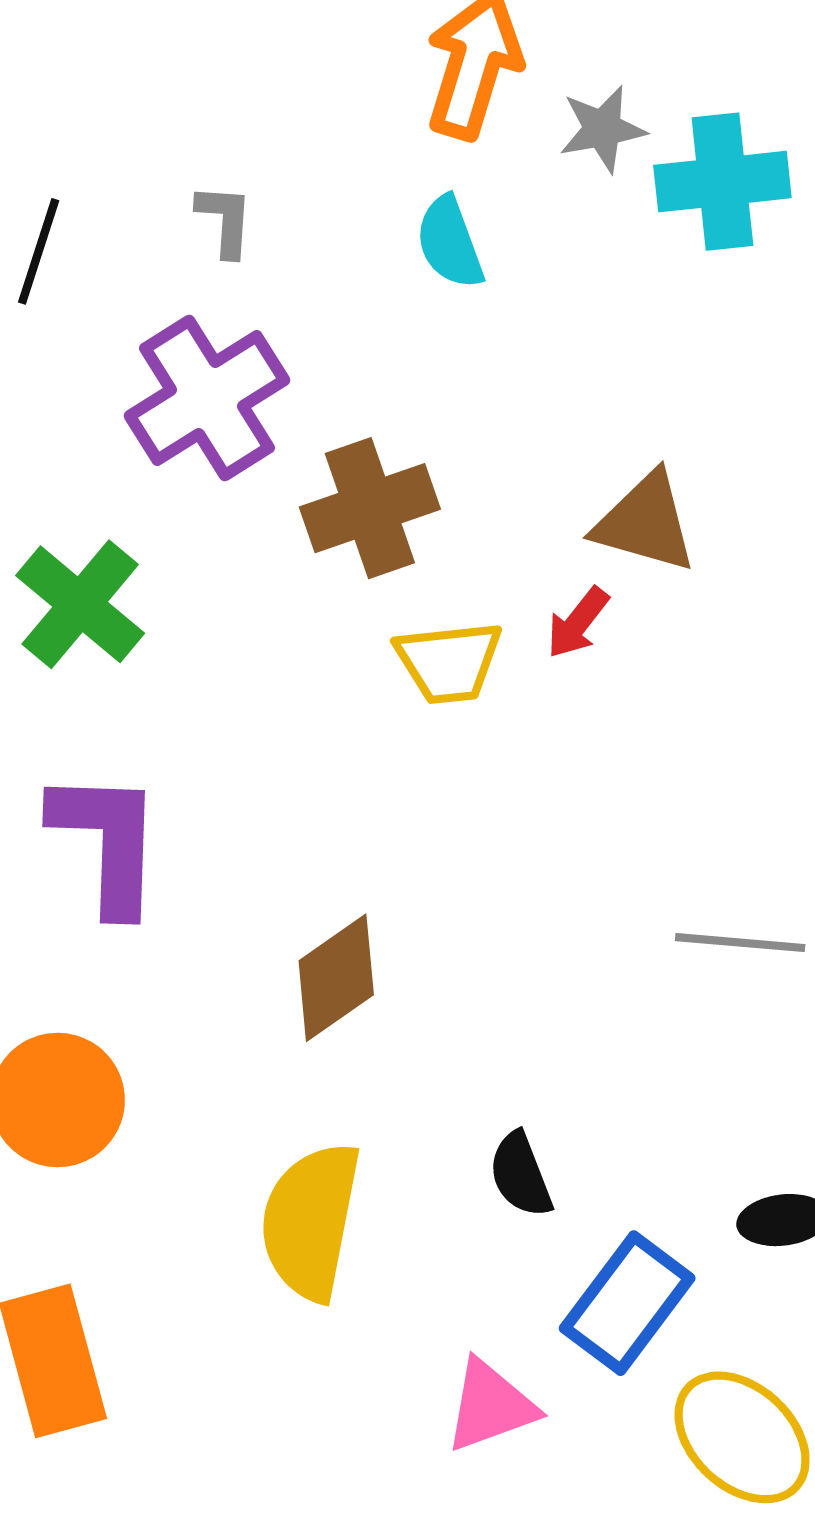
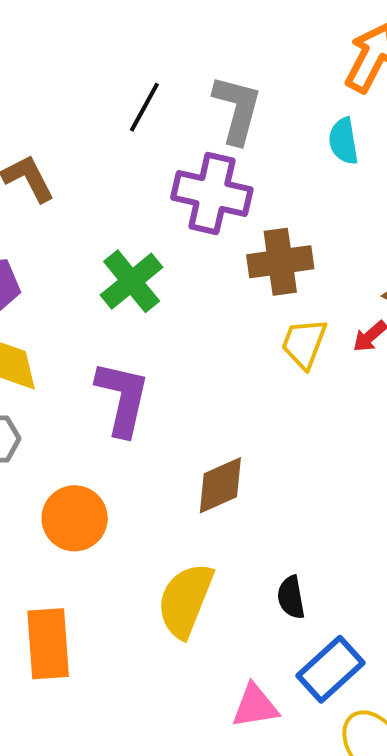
gray L-shape: (225, 220) -> (237, 109), size x1.8
purple cross: (207, 398) -> (212, 193), turned 34
yellow trapezoid: (449, 662) -> (304, 343), turned 106

